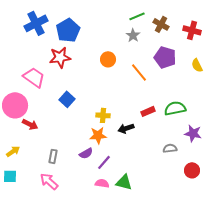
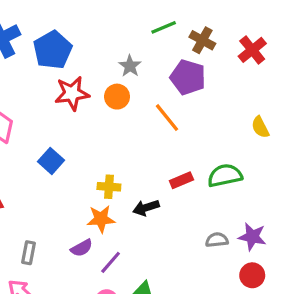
red cross: (192, 30) -> (252, 50), turned 36
gray star: (133, 35) -> (130, 66), moved
red star: (60, 57) -> (72, 93), moved
purple pentagon: (165, 57) -> (188, 77), moved
yellow semicircle: (197, 65) -> (260, 127), moved
purple star: (193, 133) -> (252, 237), moved

